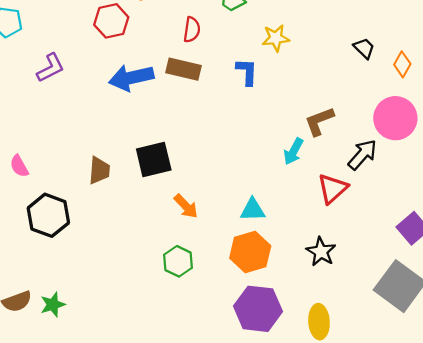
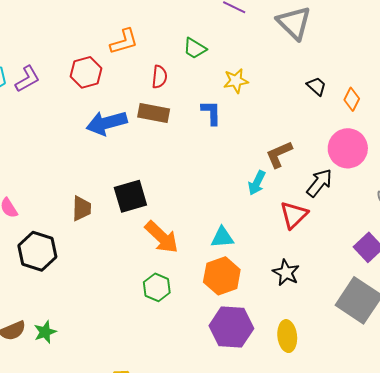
purple L-shape: (51, 68) -> (27, 79), moved
orange arrow: (186, 206) -> (162, 237), size x1.5

